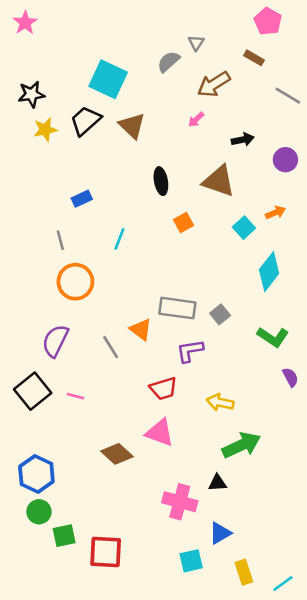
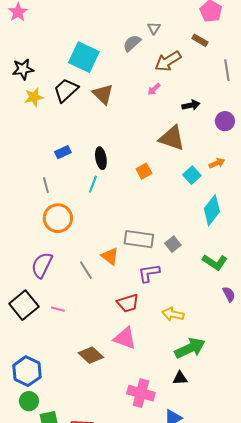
gray line: (288, 96) -> (227, 70), turned 50
black ellipse: (161, 181) -> (101, 158), moved
black triangle: (218, 483) -> (180, 378), moved

